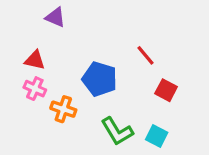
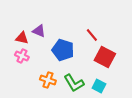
purple triangle: (55, 17) -> (39, 31), moved
red square: (166, 90) -> (105, 57), size x1.5
orange cross: (63, 109) -> (48, 80), moved

